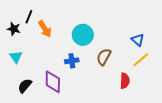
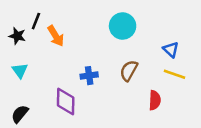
cyan circle: (83, 35) -> (123, 26), moved
yellow line: (141, 60) -> (175, 74), turned 60
black semicircle: (25, 86) -> (20, 114), moved

